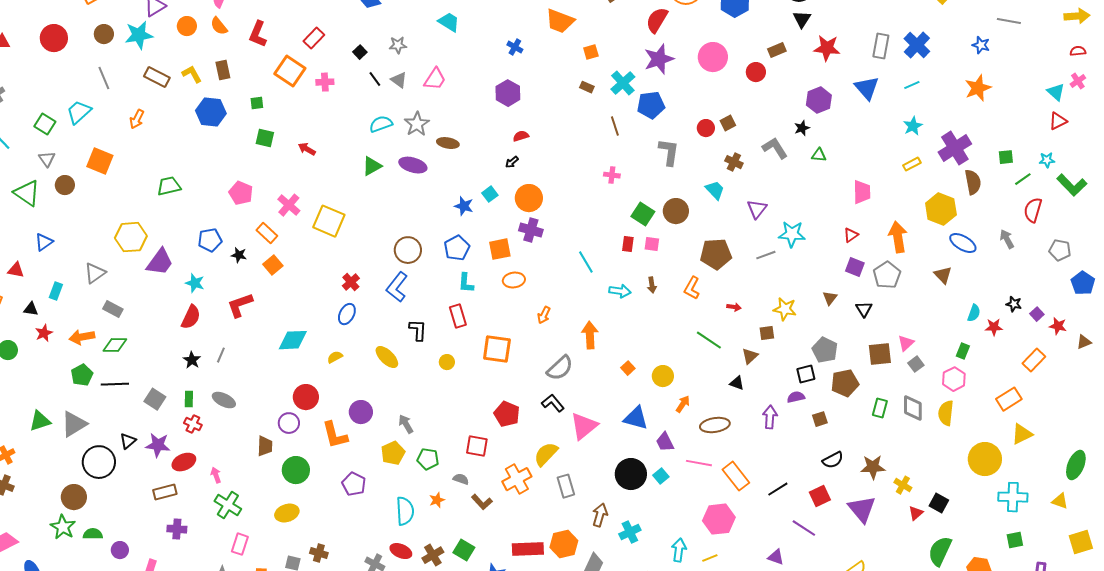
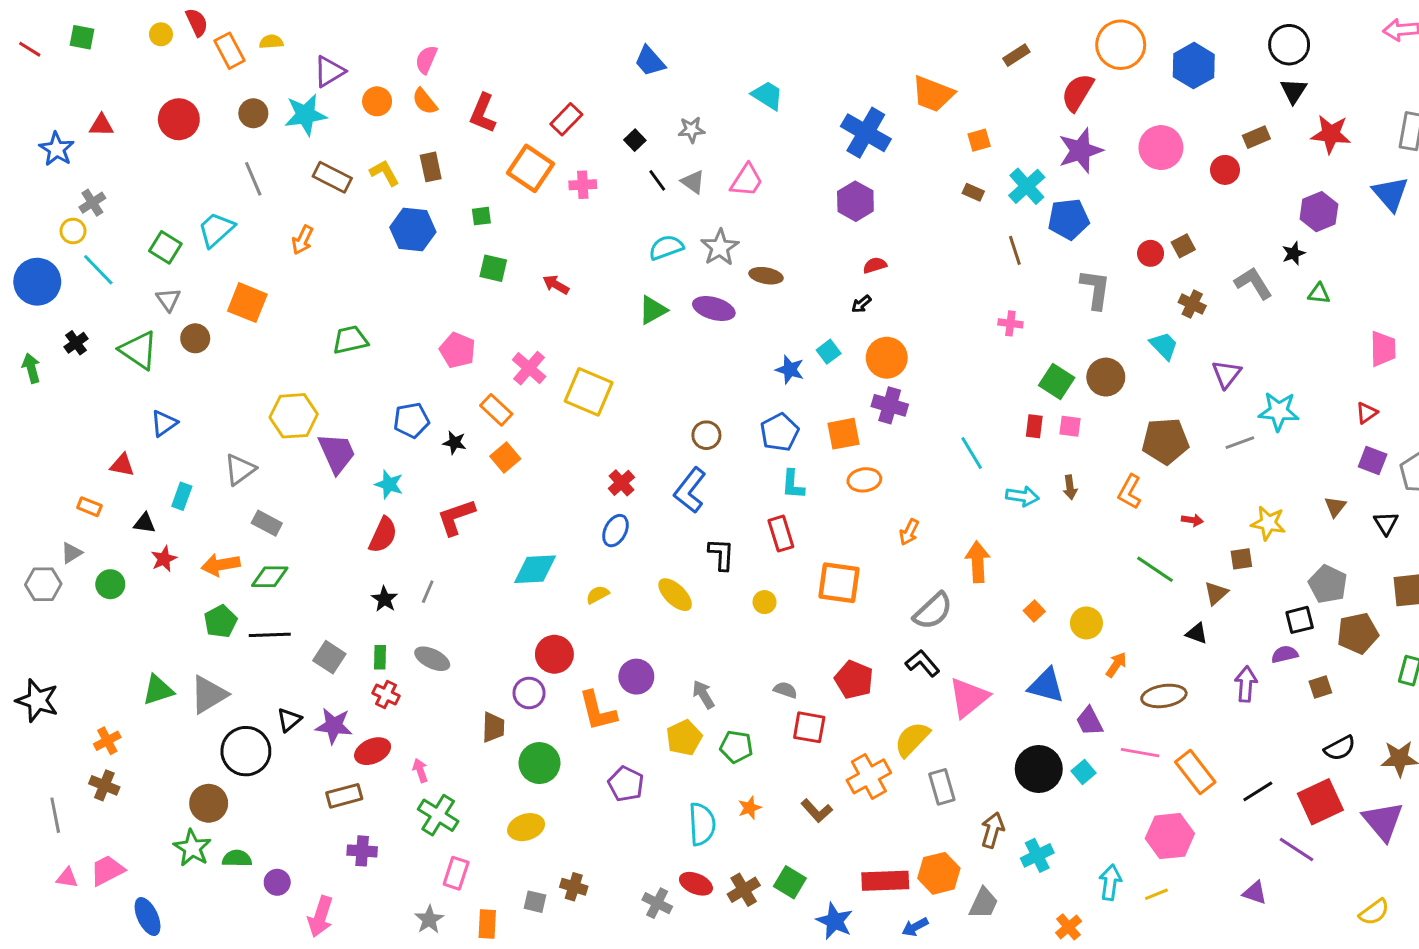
blue cross: (515, 47) -> (866, 133), size x2.0
brown circle: (408, 250) -> (706, 435), size x0.7
purple trapezoid: (160, 262) -> (337, 453), turned -60
gray semicircle: (461, 479) -> (785, 690), moved
red square: (820, 496) -> (1320, 802), size x1.4

